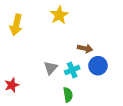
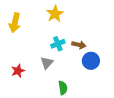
cyan cross: (72, 70) -> (58, 44), moved
red star: (12, 85) -> (18, 71), moved

